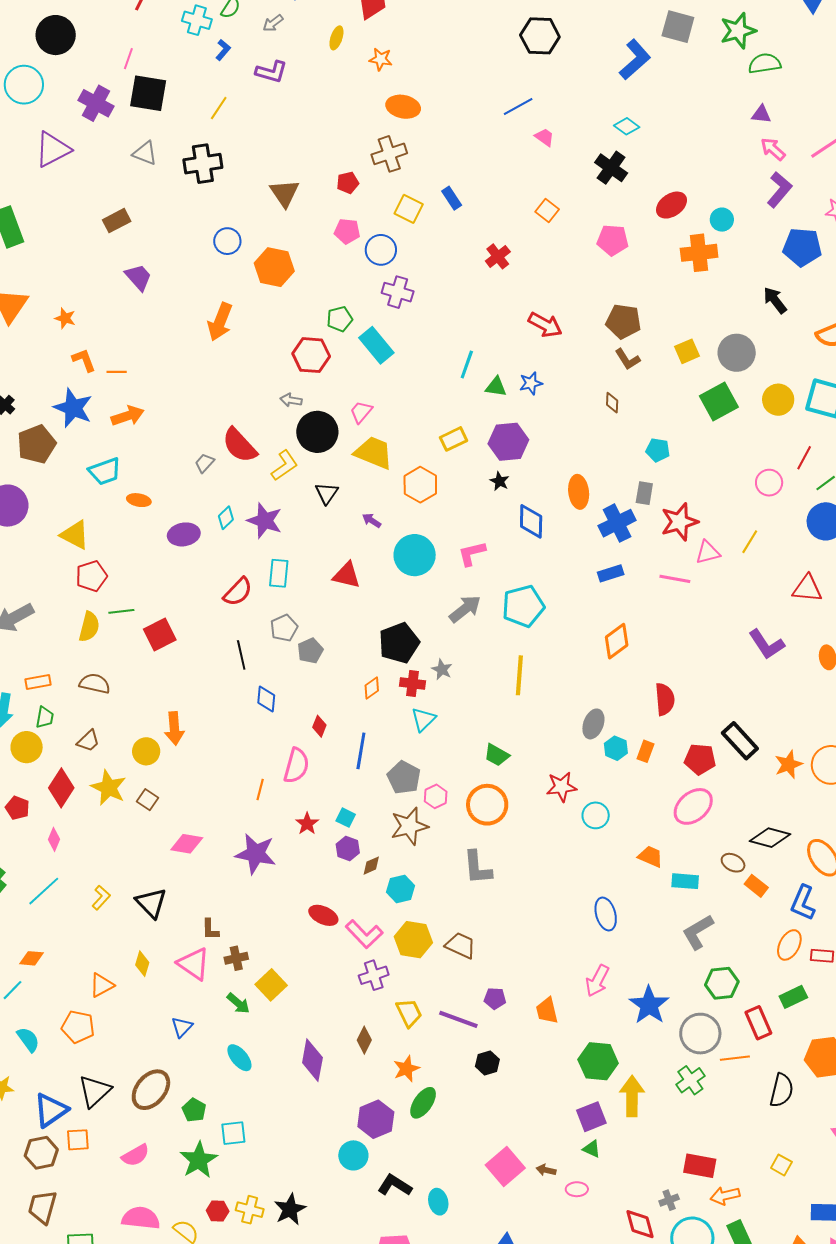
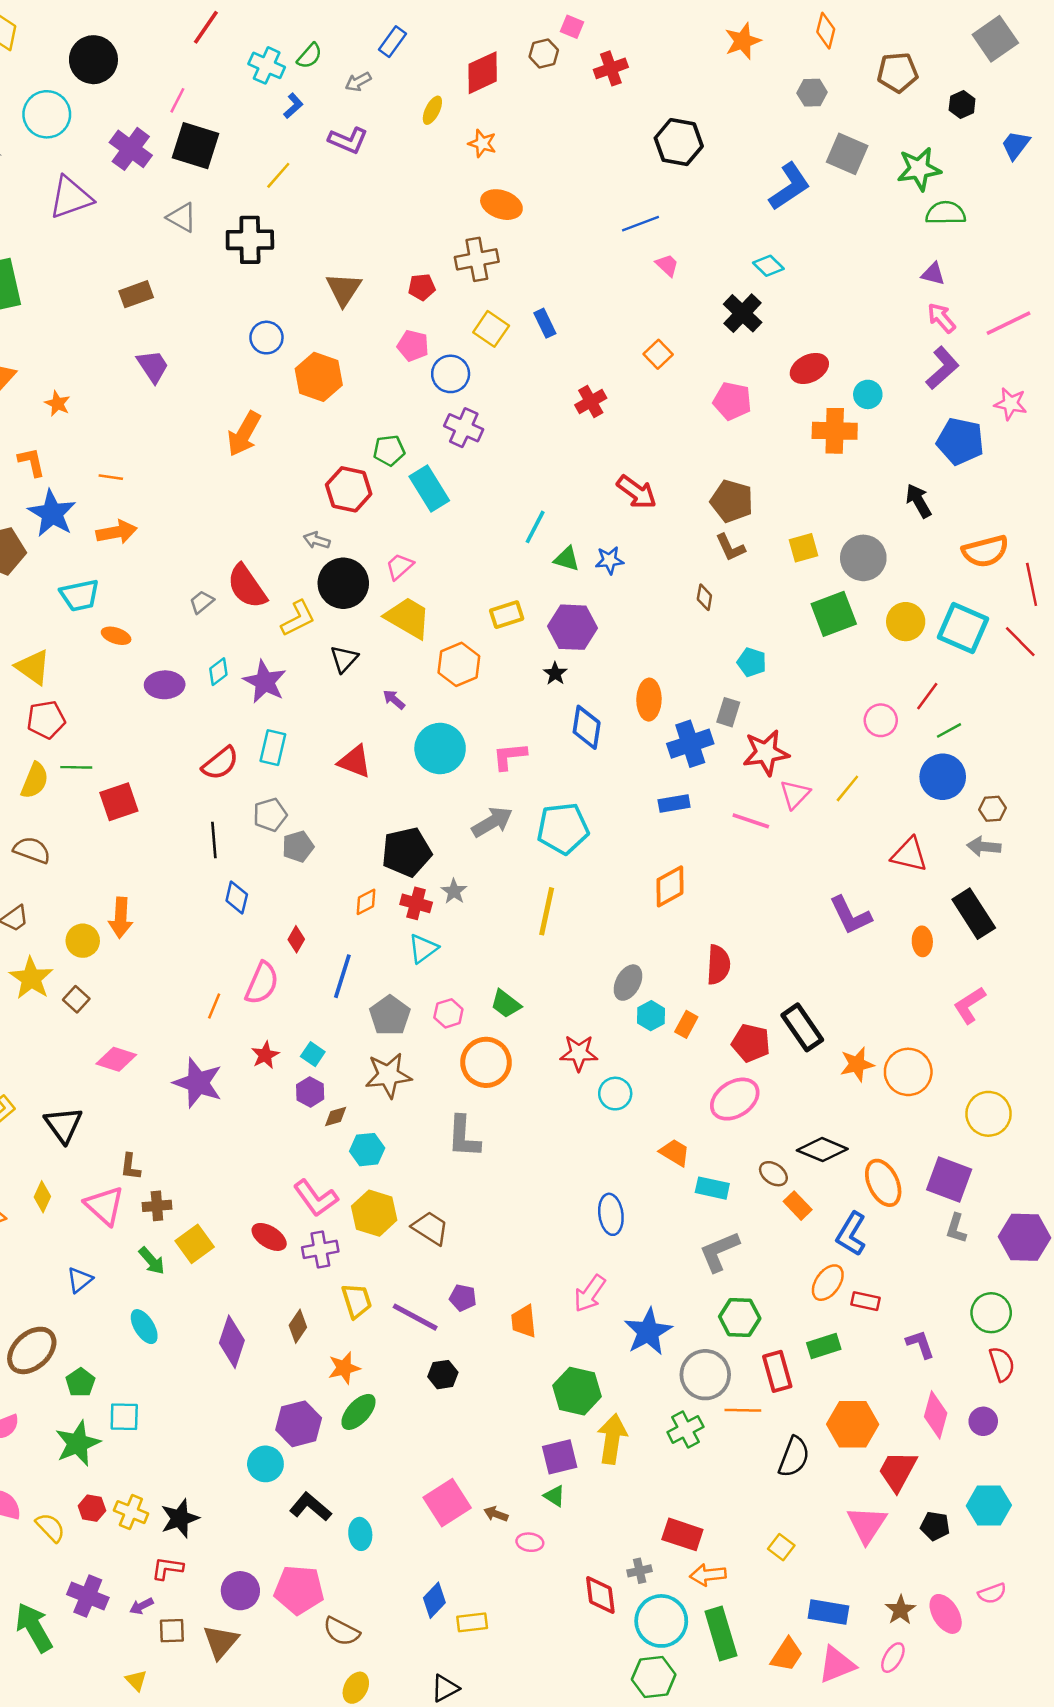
orange L-shape: (84, 360) -> (32, 462), moved
pink triangle: (708, 552) -> (795, 794), turned -40
pink hexagon: (436, 796) -> (448, 1013), moved
red ellipse: (323, 915) -> (269, 1237), moved

